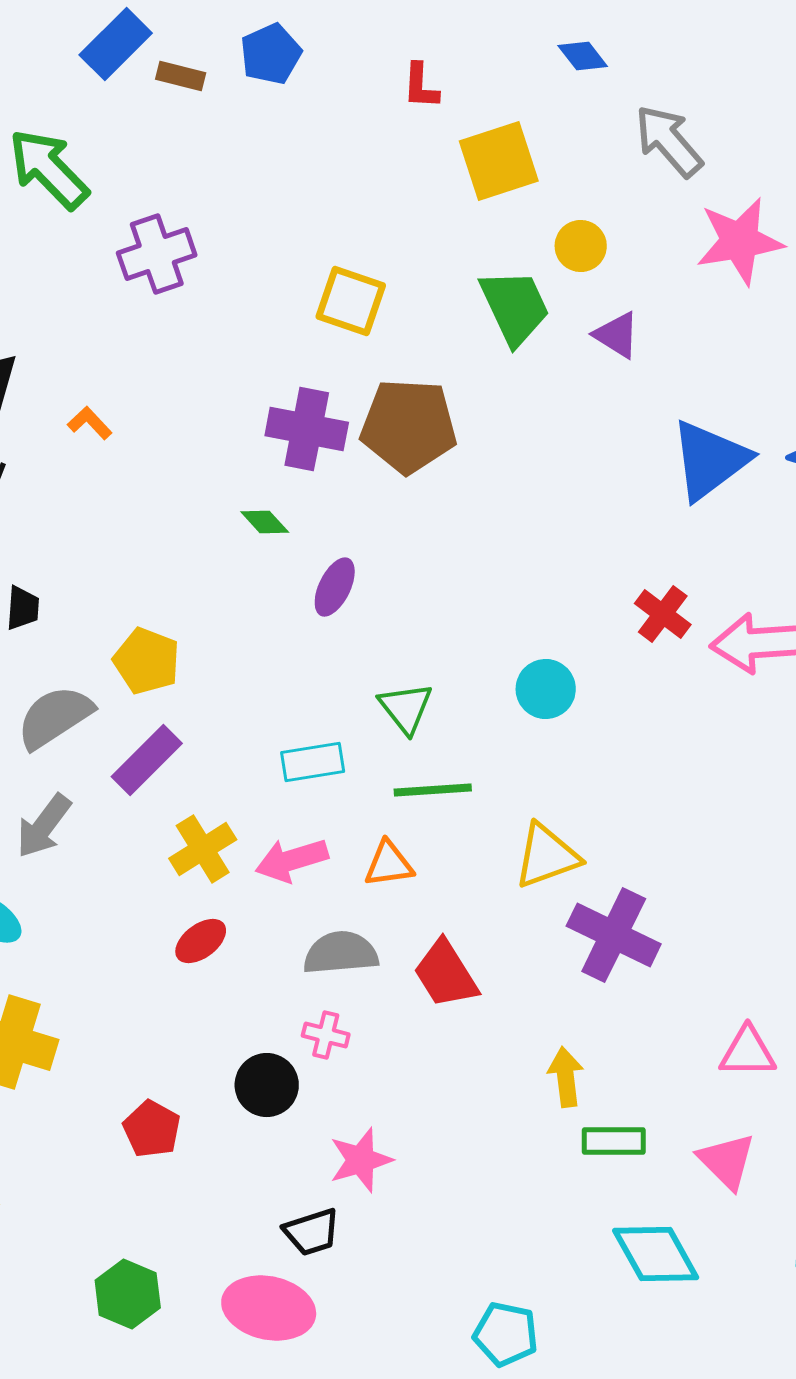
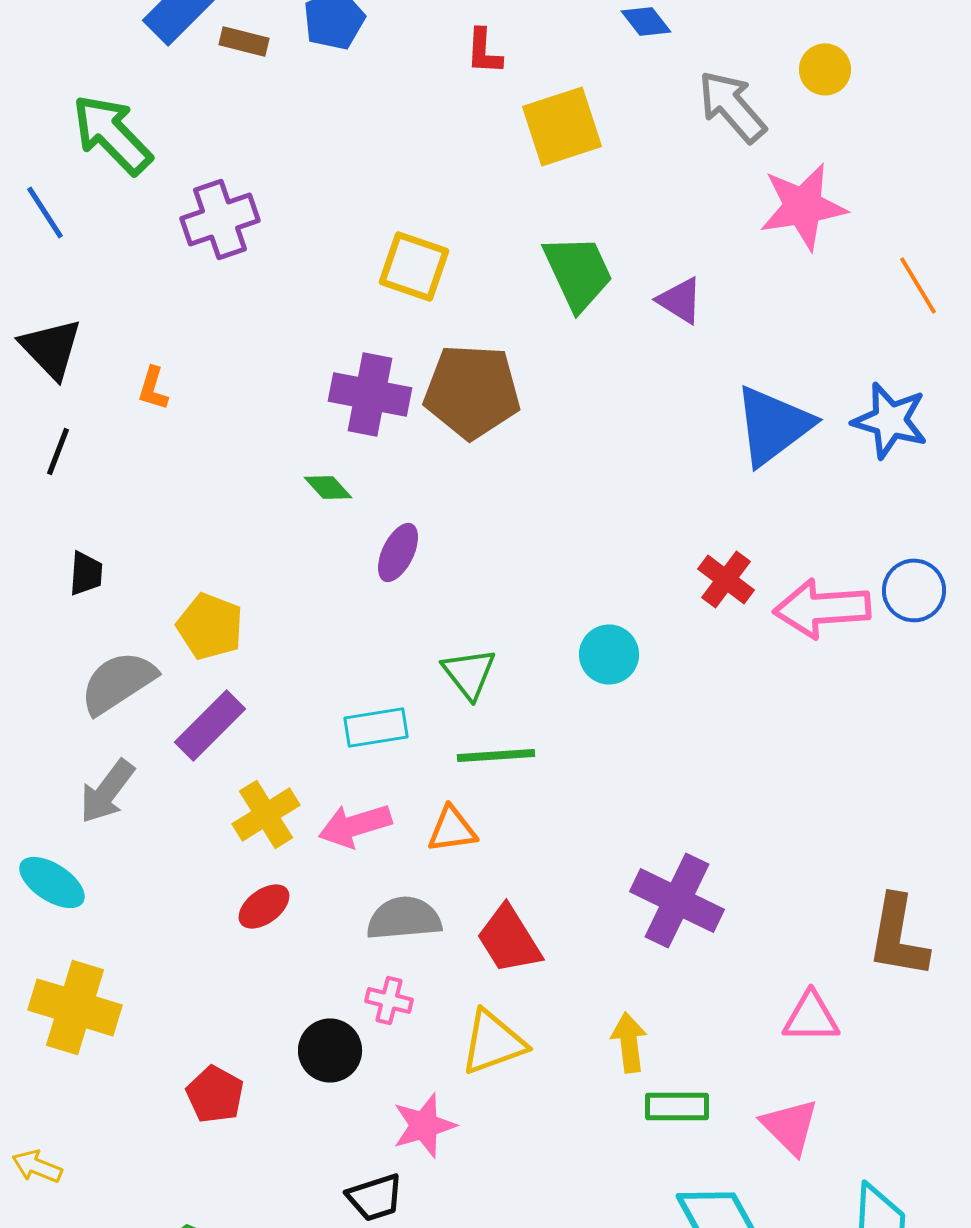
yellow circle: (581, 246) -> (825, 69), moved
orange L-shape: (90, 423) -> (153, 388), turned -120
yellow triangle: (547, 856) -> (493, 1042), moved

